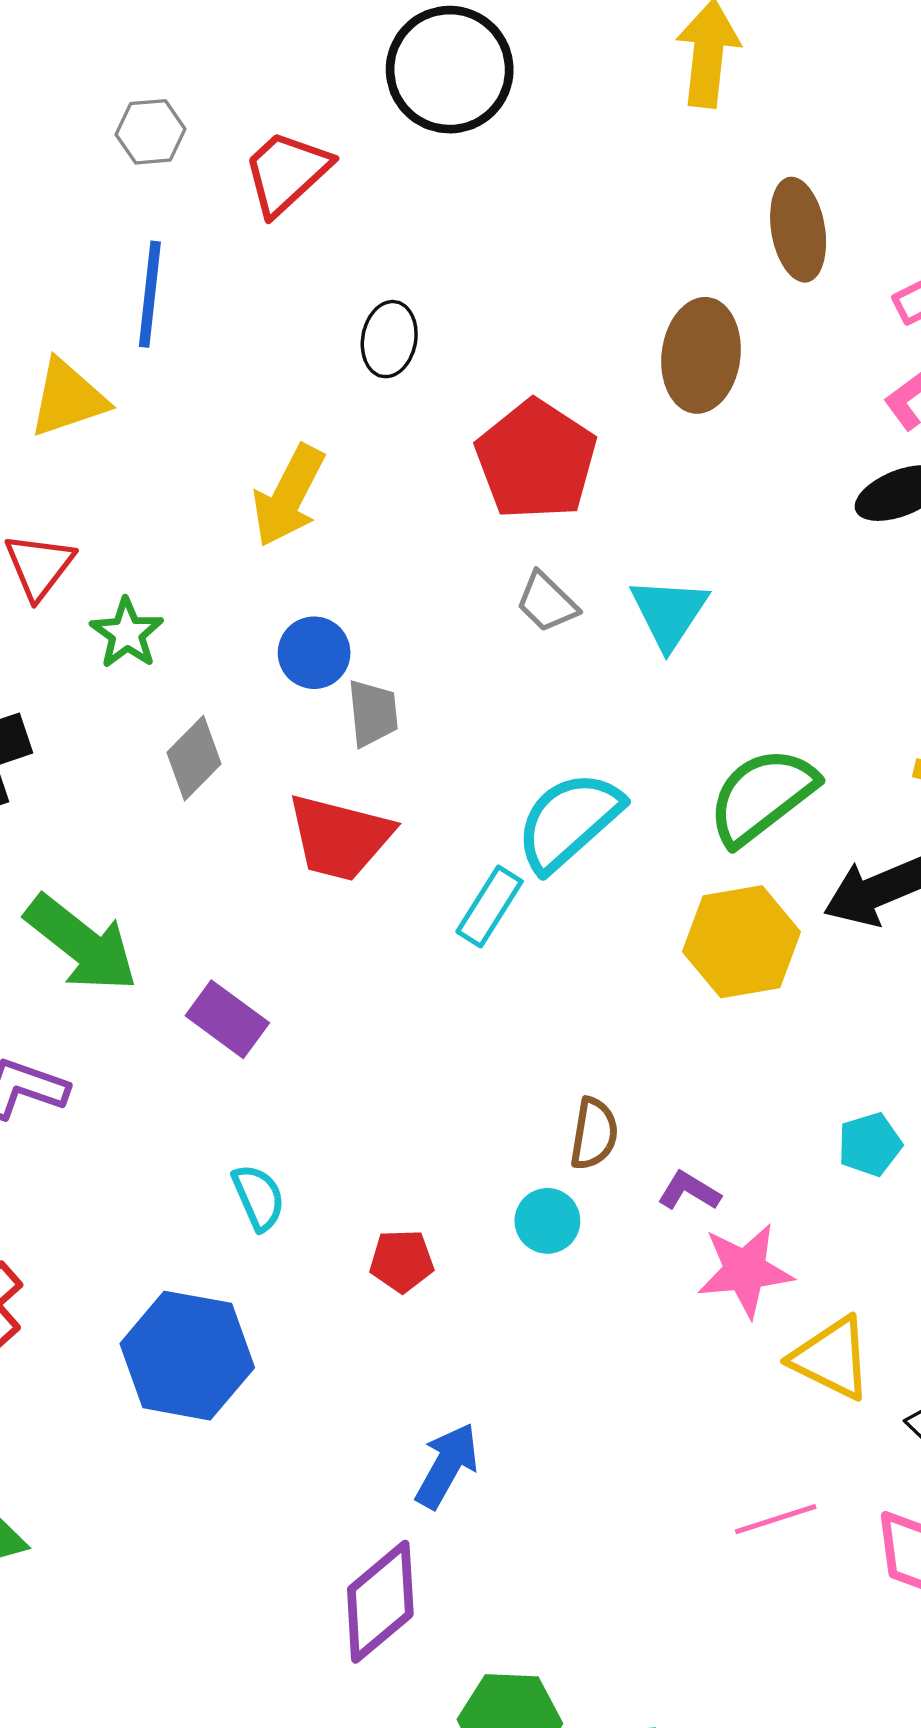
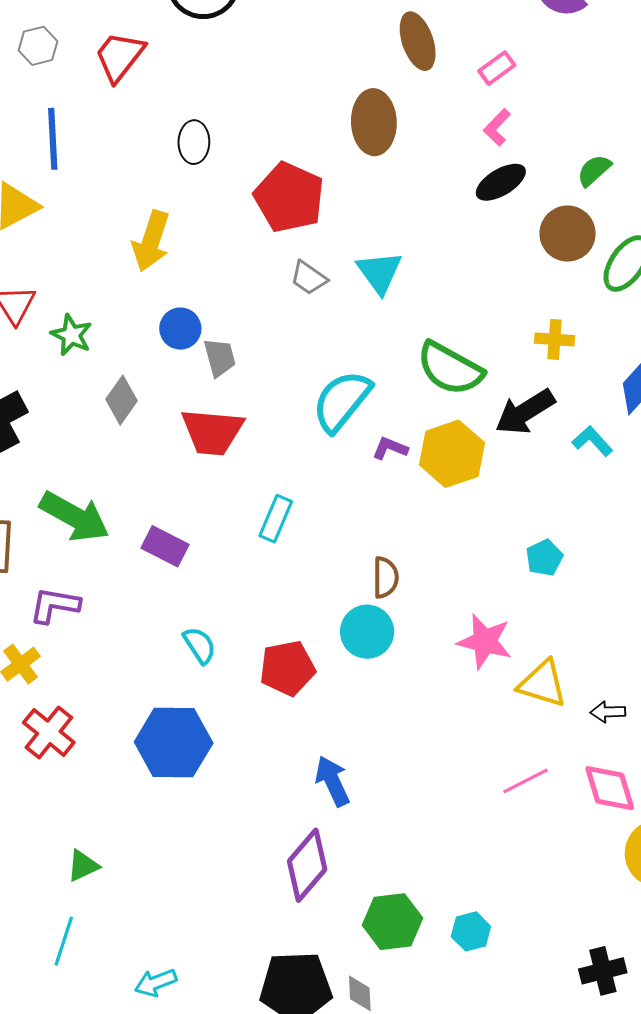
green semicircle: (762, 796) -> (450, 369), turned -104
cyan rectangle: (490, 906) -> (276, 519), moved
purple L-shape: (689, 1191) -> (390, 448), moved
cyan circle: (547, 1221) -> (367, 632), size x1.4
red pentagon: (402, 1261) -> (287, 668), size x1.5
pink star: (745, 1270) -> (485, 641), turned 30
blue arrow: (447, 1466) -> (332, 781), turned -45

